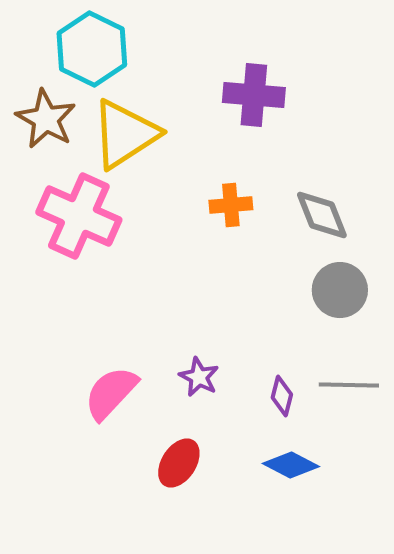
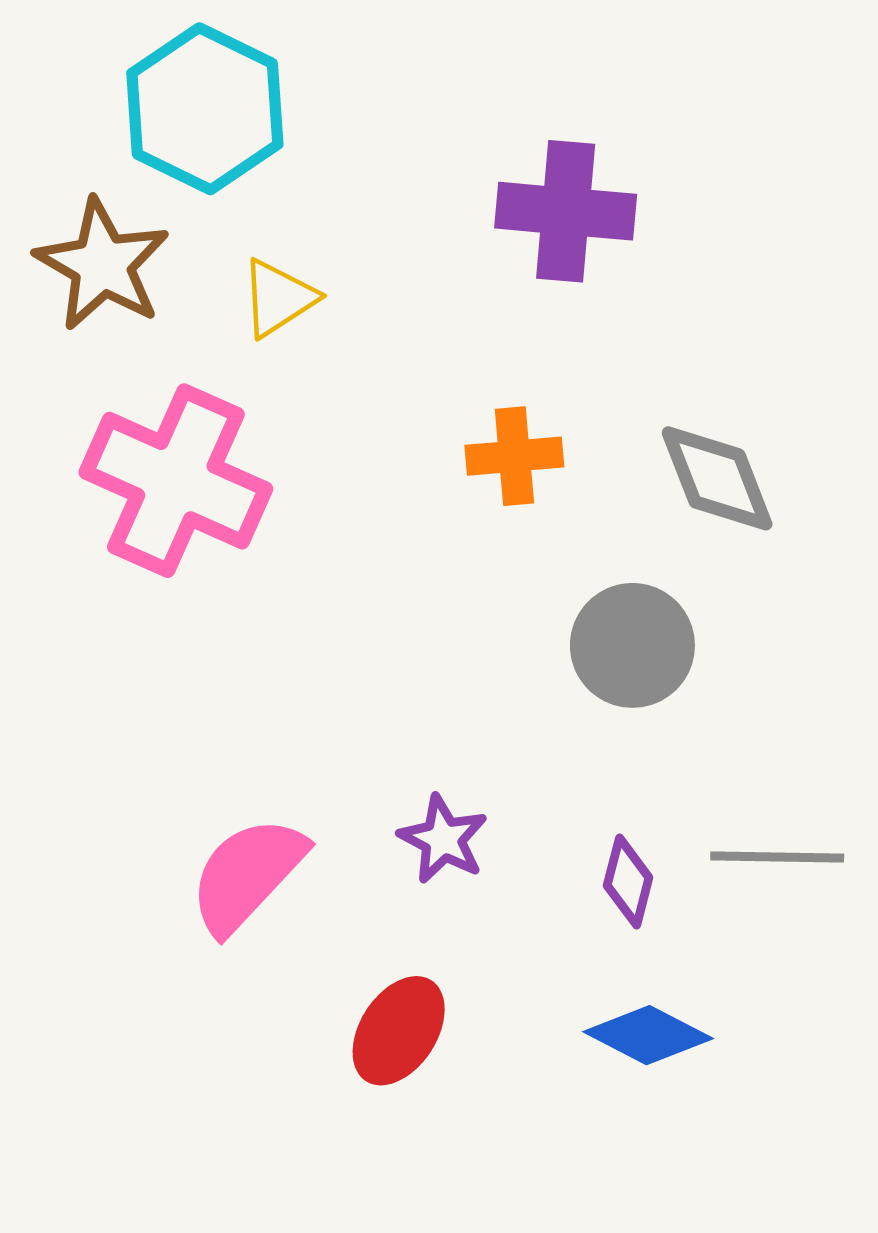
yellow triangle: (125, 134) -> (278, 298), size x0.5
gray circle: (340, 290) -> (632, 645), moved

